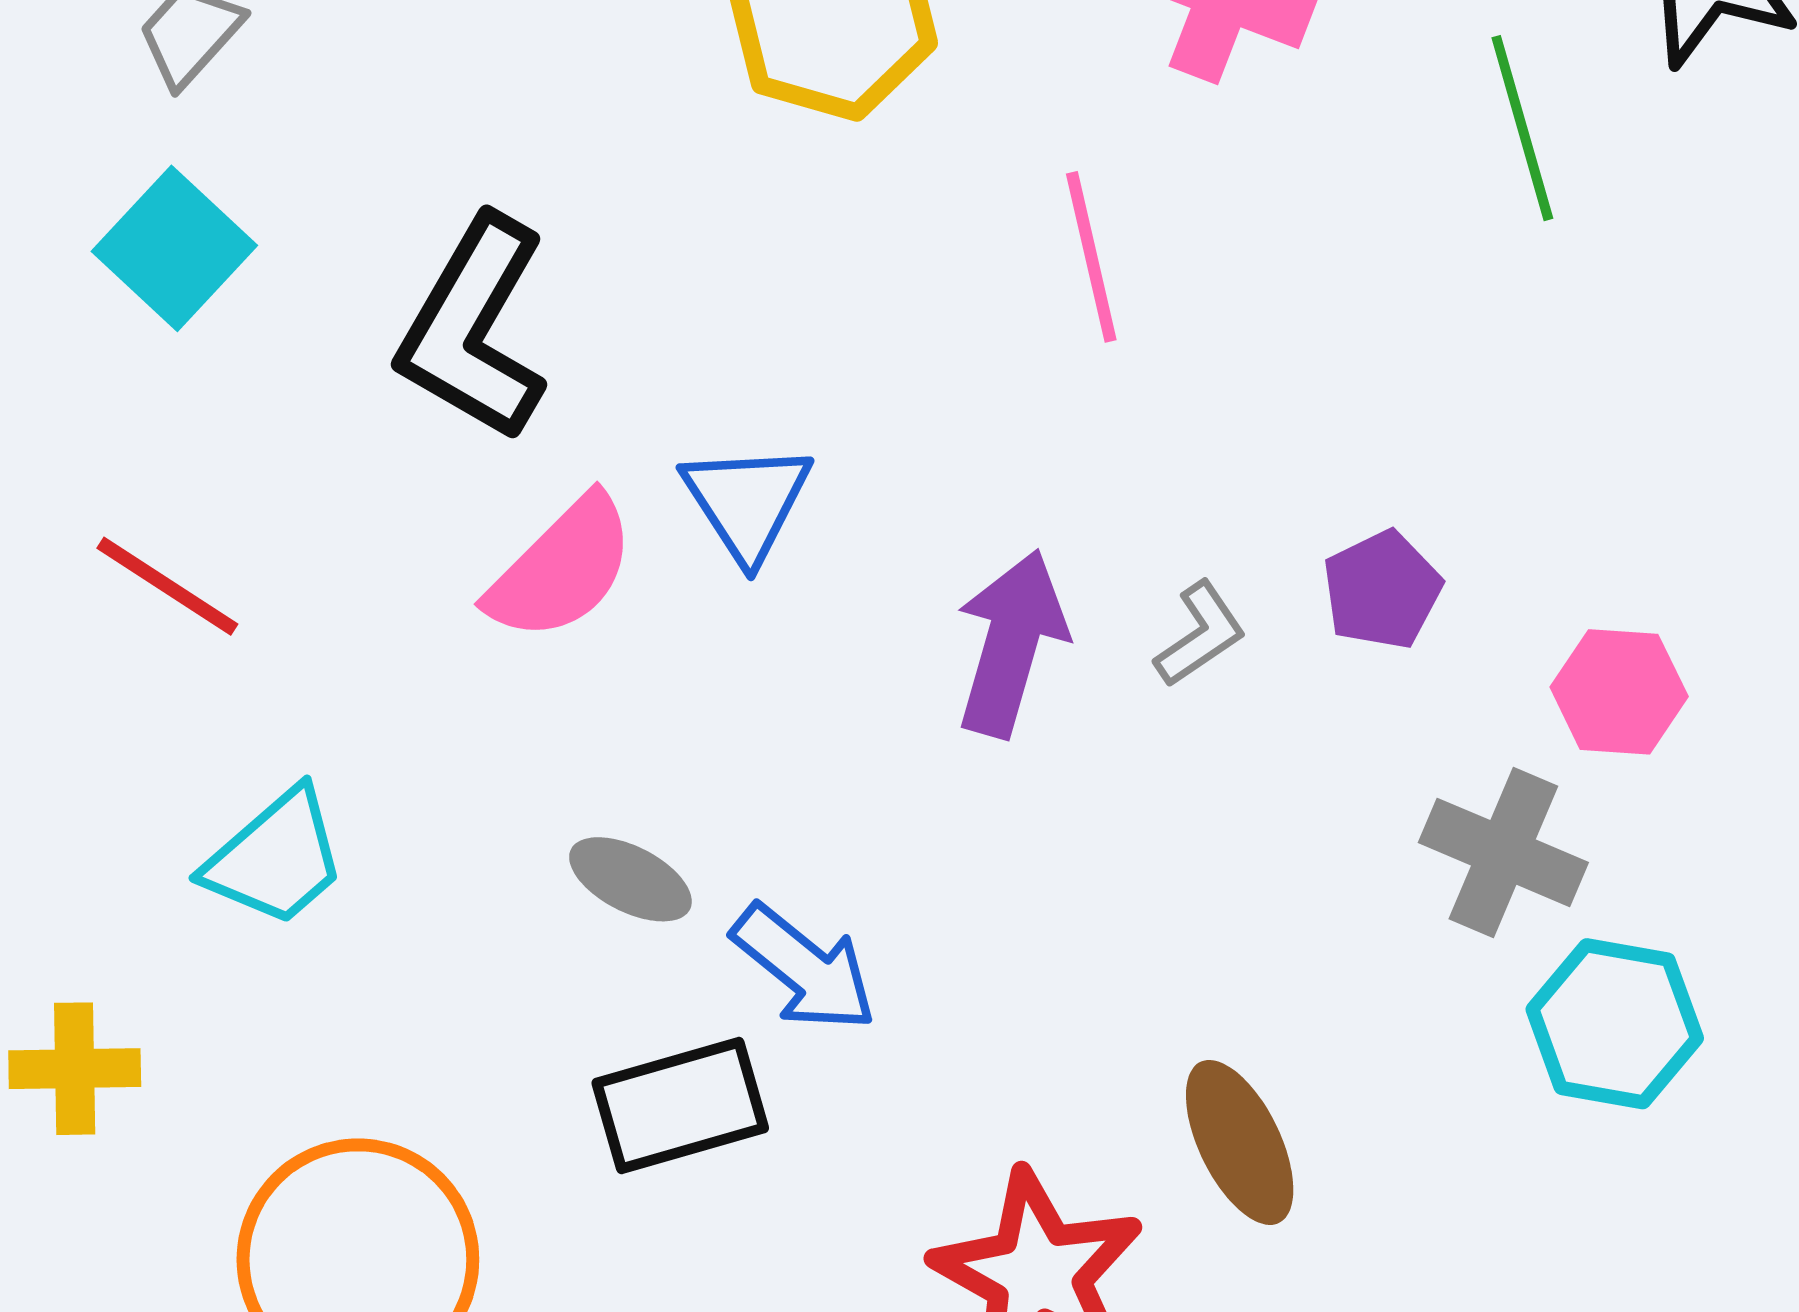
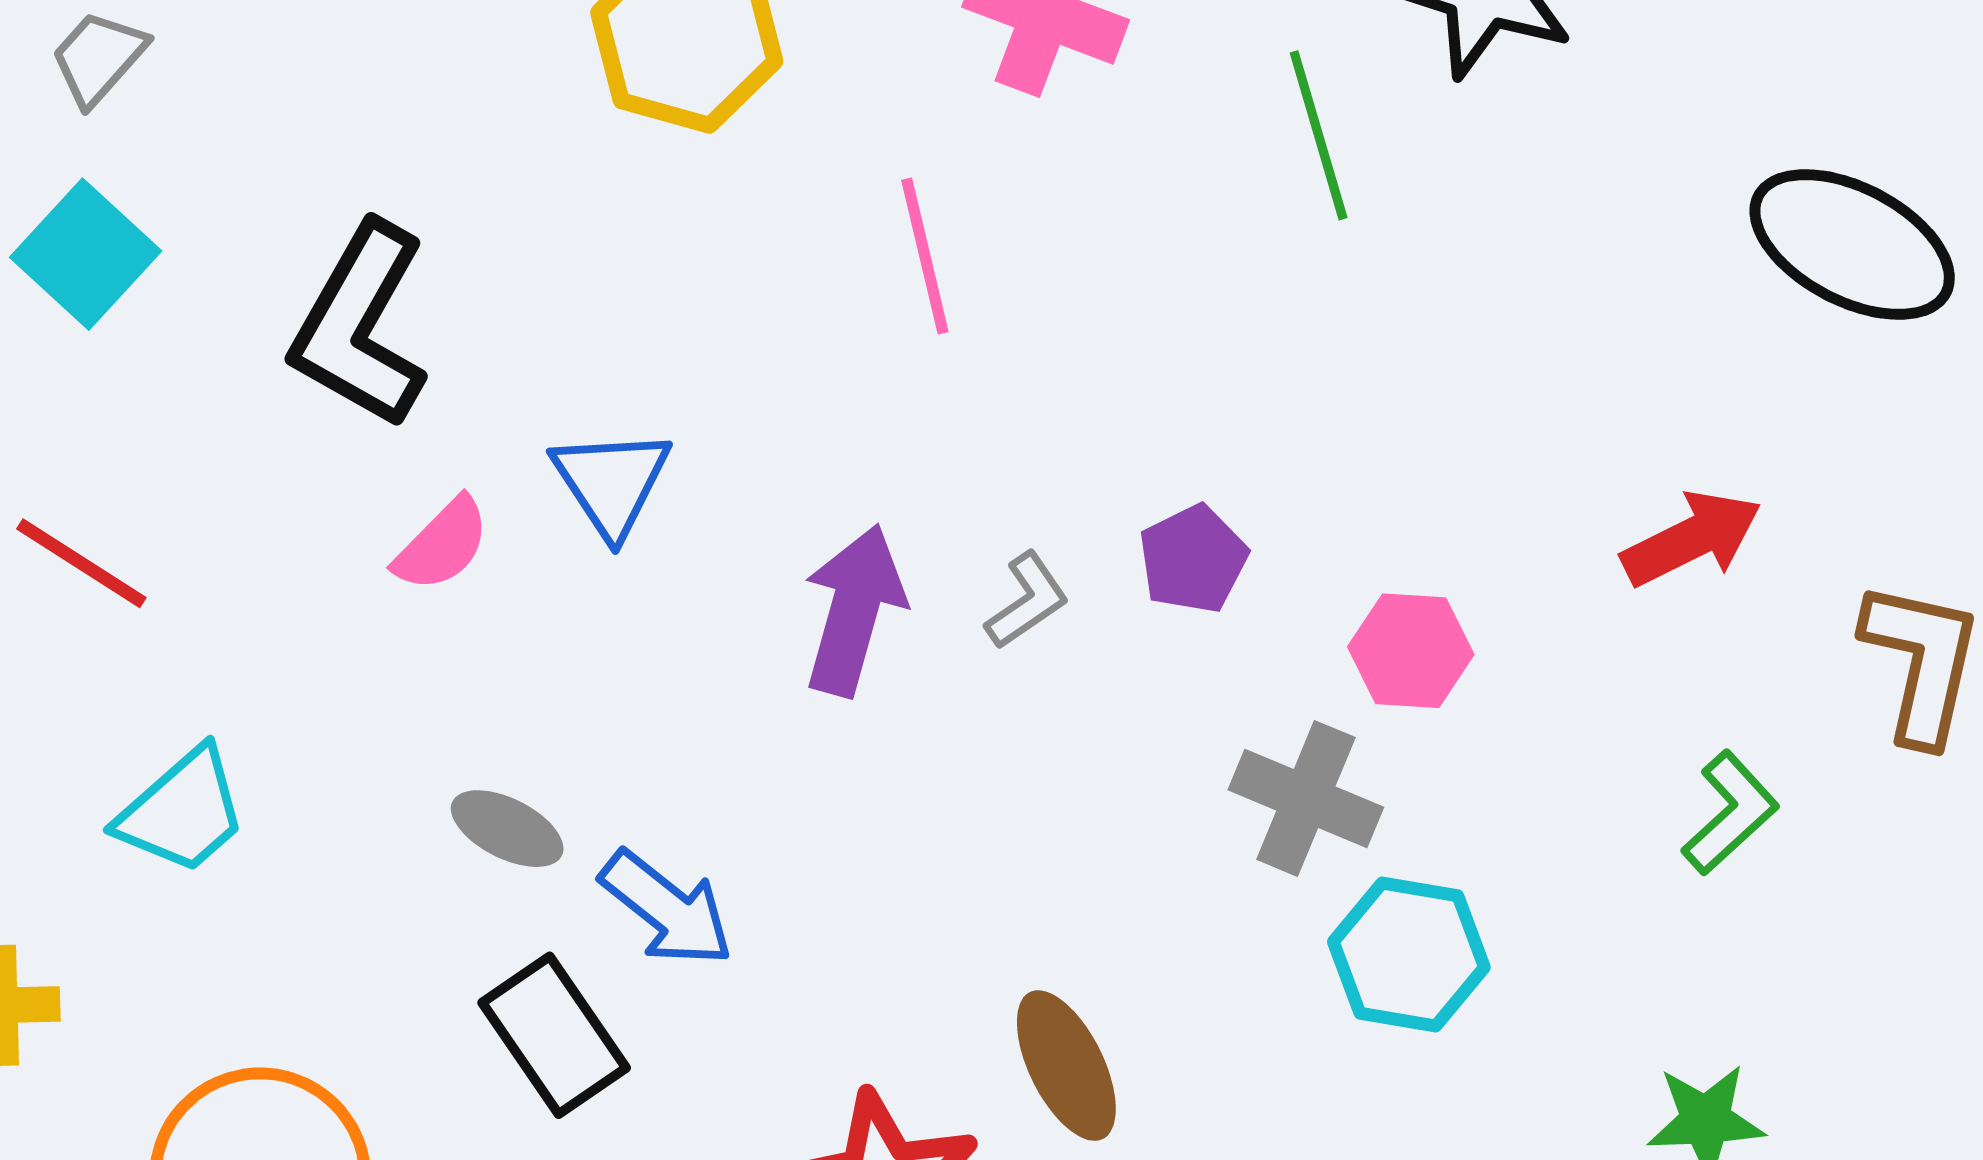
pink semicircle: (561, 569) -> (442, 545), size x0.7
black rectangle: (680, 1105) -> (554, 1035), turned 72

